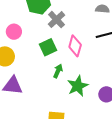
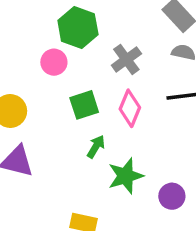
gray cross: (57, 20) -> (126, 59), moved
pink circle: (14, 32) -> (54, 62), moved

